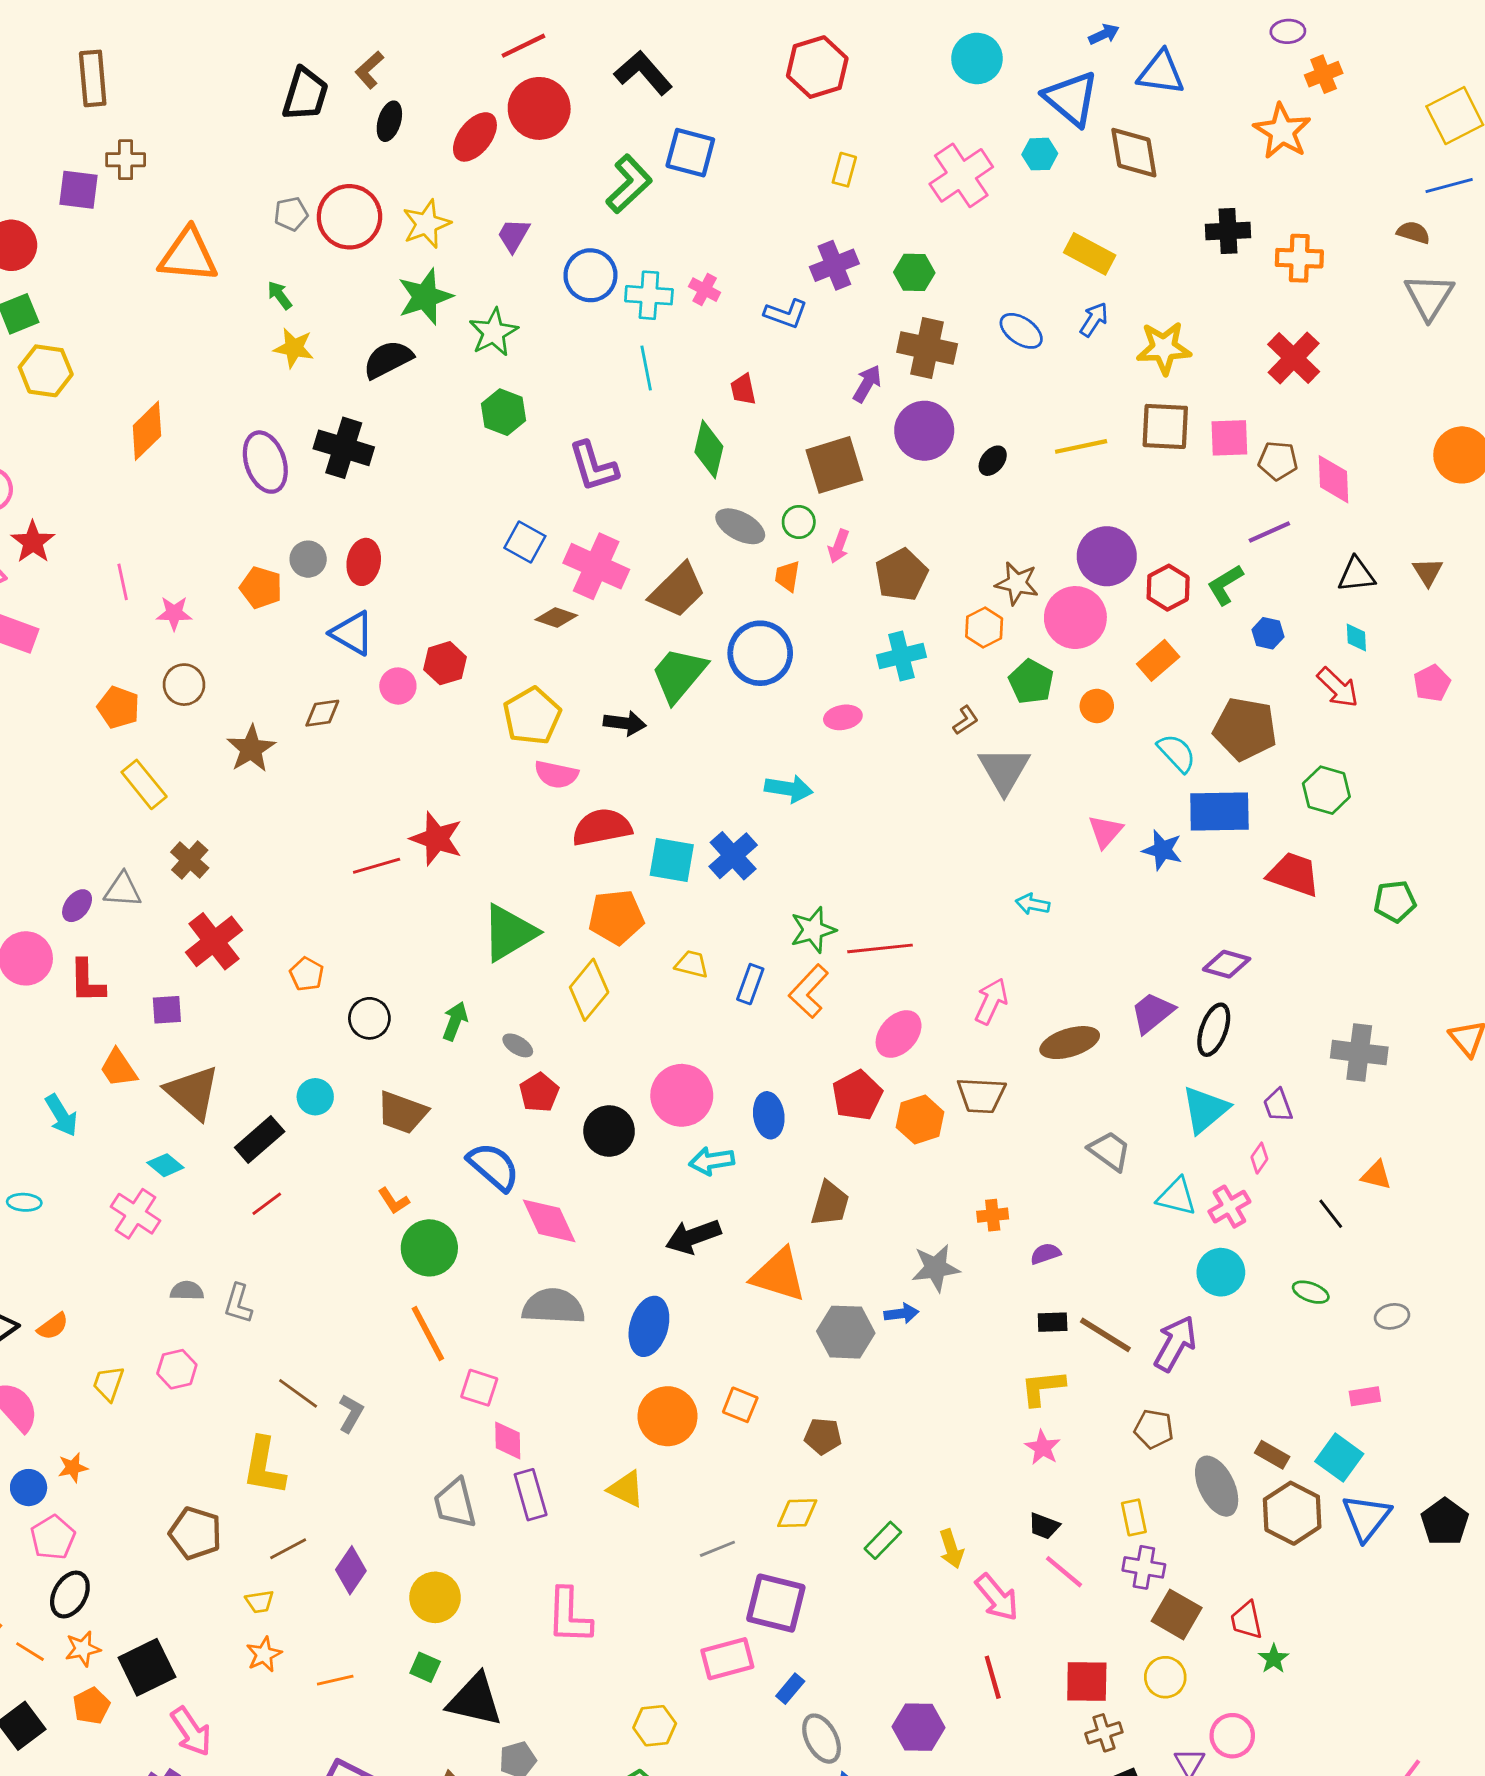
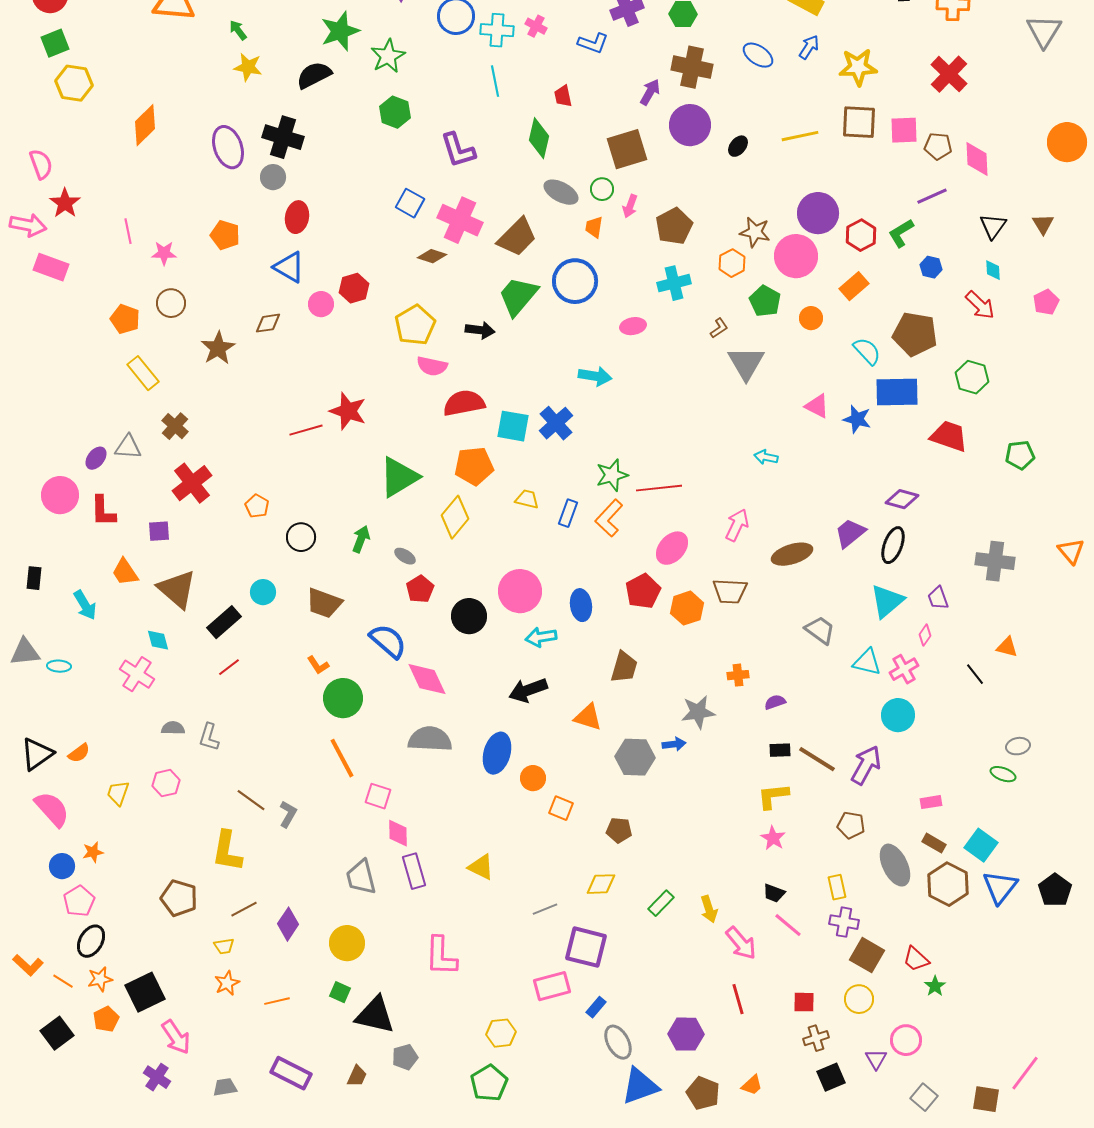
gray circle: (308, 559) -> (273, 177), moved
black triangle: (1356, 575) -> (993, 226), turned -48
pink triangle: (1105, 831) -> (817, 406), turned -44
cyan diamond: (165, 1165) -> (158, 640), turned 35
orange triangle: (779, 1275) -> (588, 717), size x0.7
green ellipse: (1311, 1292) -> (1003, 774), moved
pink rectangle: (1365, 1396) -> (931, 802), moved
orange circle: (667, 1416) -> (533, 778), moved, size x0.6
red trapezoid: (1247, 1620) -> (916, 959), turned -36
red square: (1087, 1681) -> (804, 1002), size x0.7

